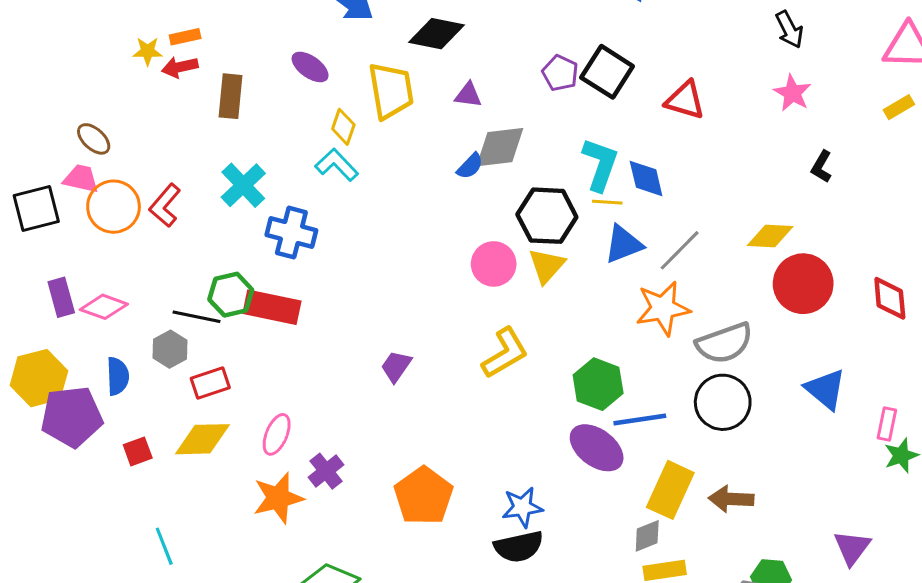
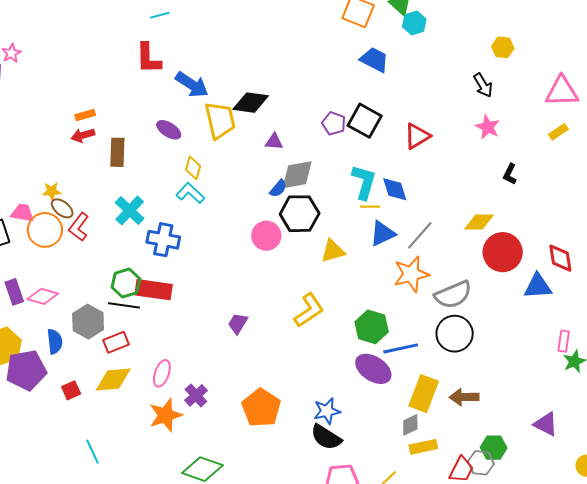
yellow star: (148, 51) -> (52, 191), moved
yellow trapezoid: (391, 91) -> (220, 120), moved
red triangle: (685, 100) -> (417, 136), turned -44
brown ellipse: (94, 139) -> (62, 208), moved
black hexagon: (547, 216) -> (300, 214), moved
pink circle: (494, 264) -> (266, 236), moved
yellow triangle: (547, 266) -> (333, 251), turned 36
black line: (196, 317) -> (124, 305), moved
gray hexagon: (170, 349) -> (88, 322), size x1.4
blue triangle: (825, 389) -> (538, 286), moved, turned -40
black semicircle: (519, 547) -> (326, 437), turned 48
purple triangle: (852, 548) -> (546, 424), turned -36

